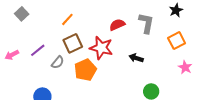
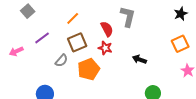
gray L-shape: (146, 23) -> (128, 17), moved
red semicircle: (117, 25) -> (107, 29), moved, turned 84
red star: (101, 48) -> (105, 48), size x0.6
purple line: (38, 50) -> (42, 38), moved

